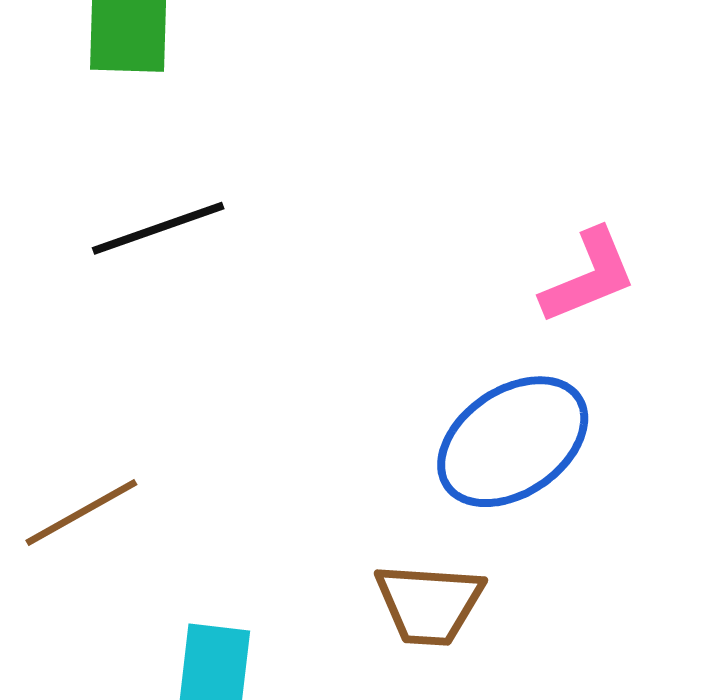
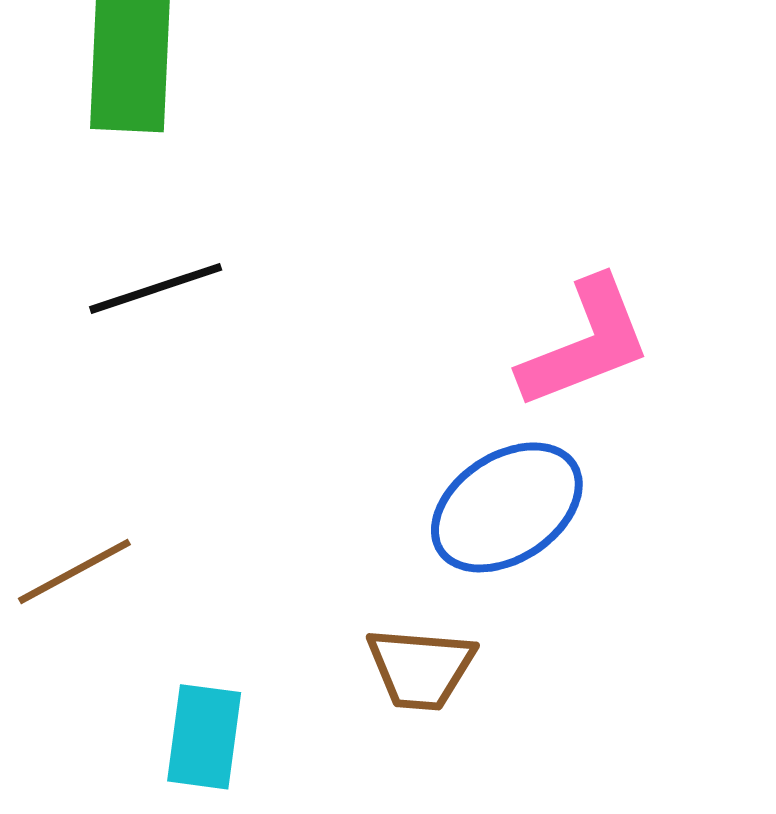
pink L-shape: (589, 276) -> (585, 343), size x1.4

